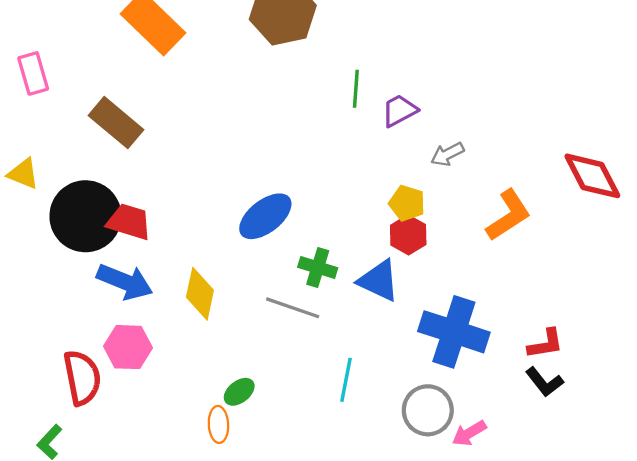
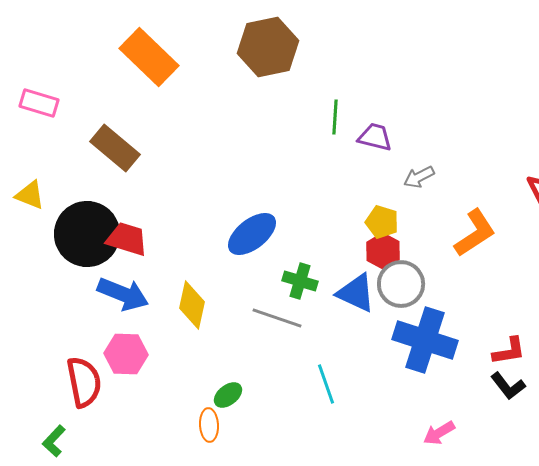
pink rectangle: (33, 73) -> (39, 103), turned -57
purple trapezoid: (399, 111) -> (375, 137), turned 42
cyan line: (346, 380) -> (326, 384), turned -30
gray circle: (428, 410) -> (401, 284), moved

